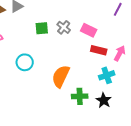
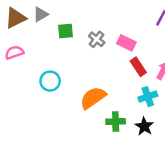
green square: (42, 28) -> (66, 31), moved
red rectangle: (99, 50) -> (138, 67), turned 42
orange semicircle: (61, 76) -> (93, 98), turned 30

